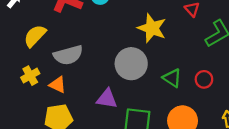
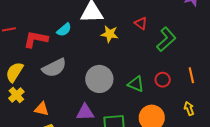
yellow star: (152, 28) -> (110, 34), moved, size x0.7
gray semicircle: (68, 55) -> (54, 68), moved
yellow cross: (30, 76) -> (16, 95), moved

